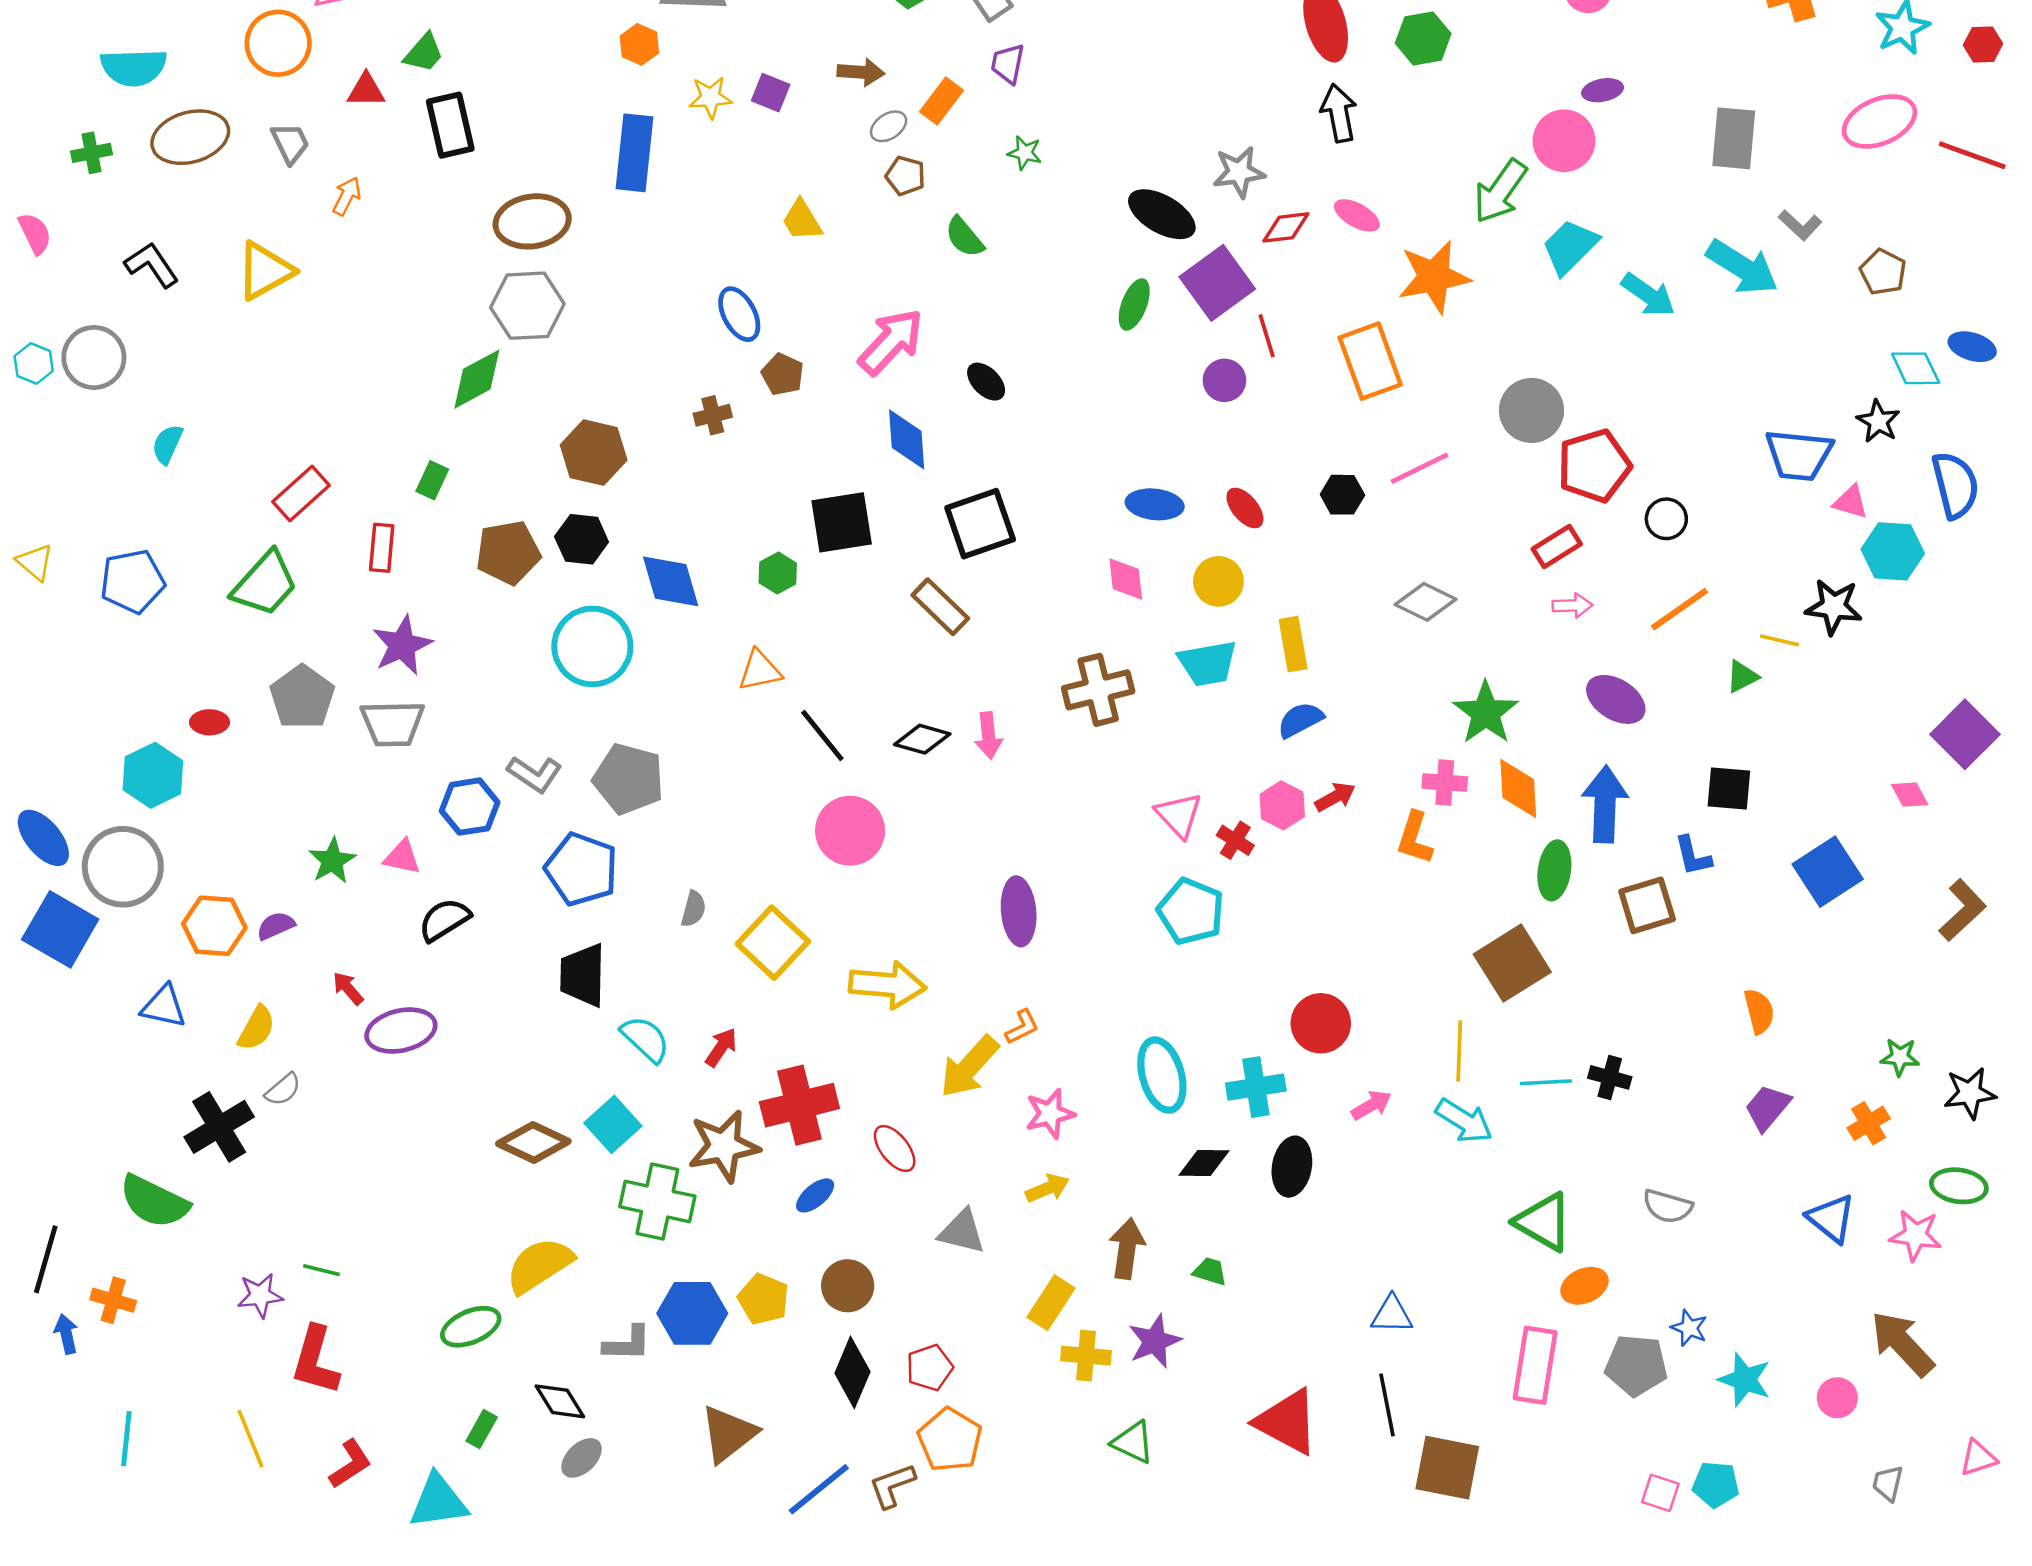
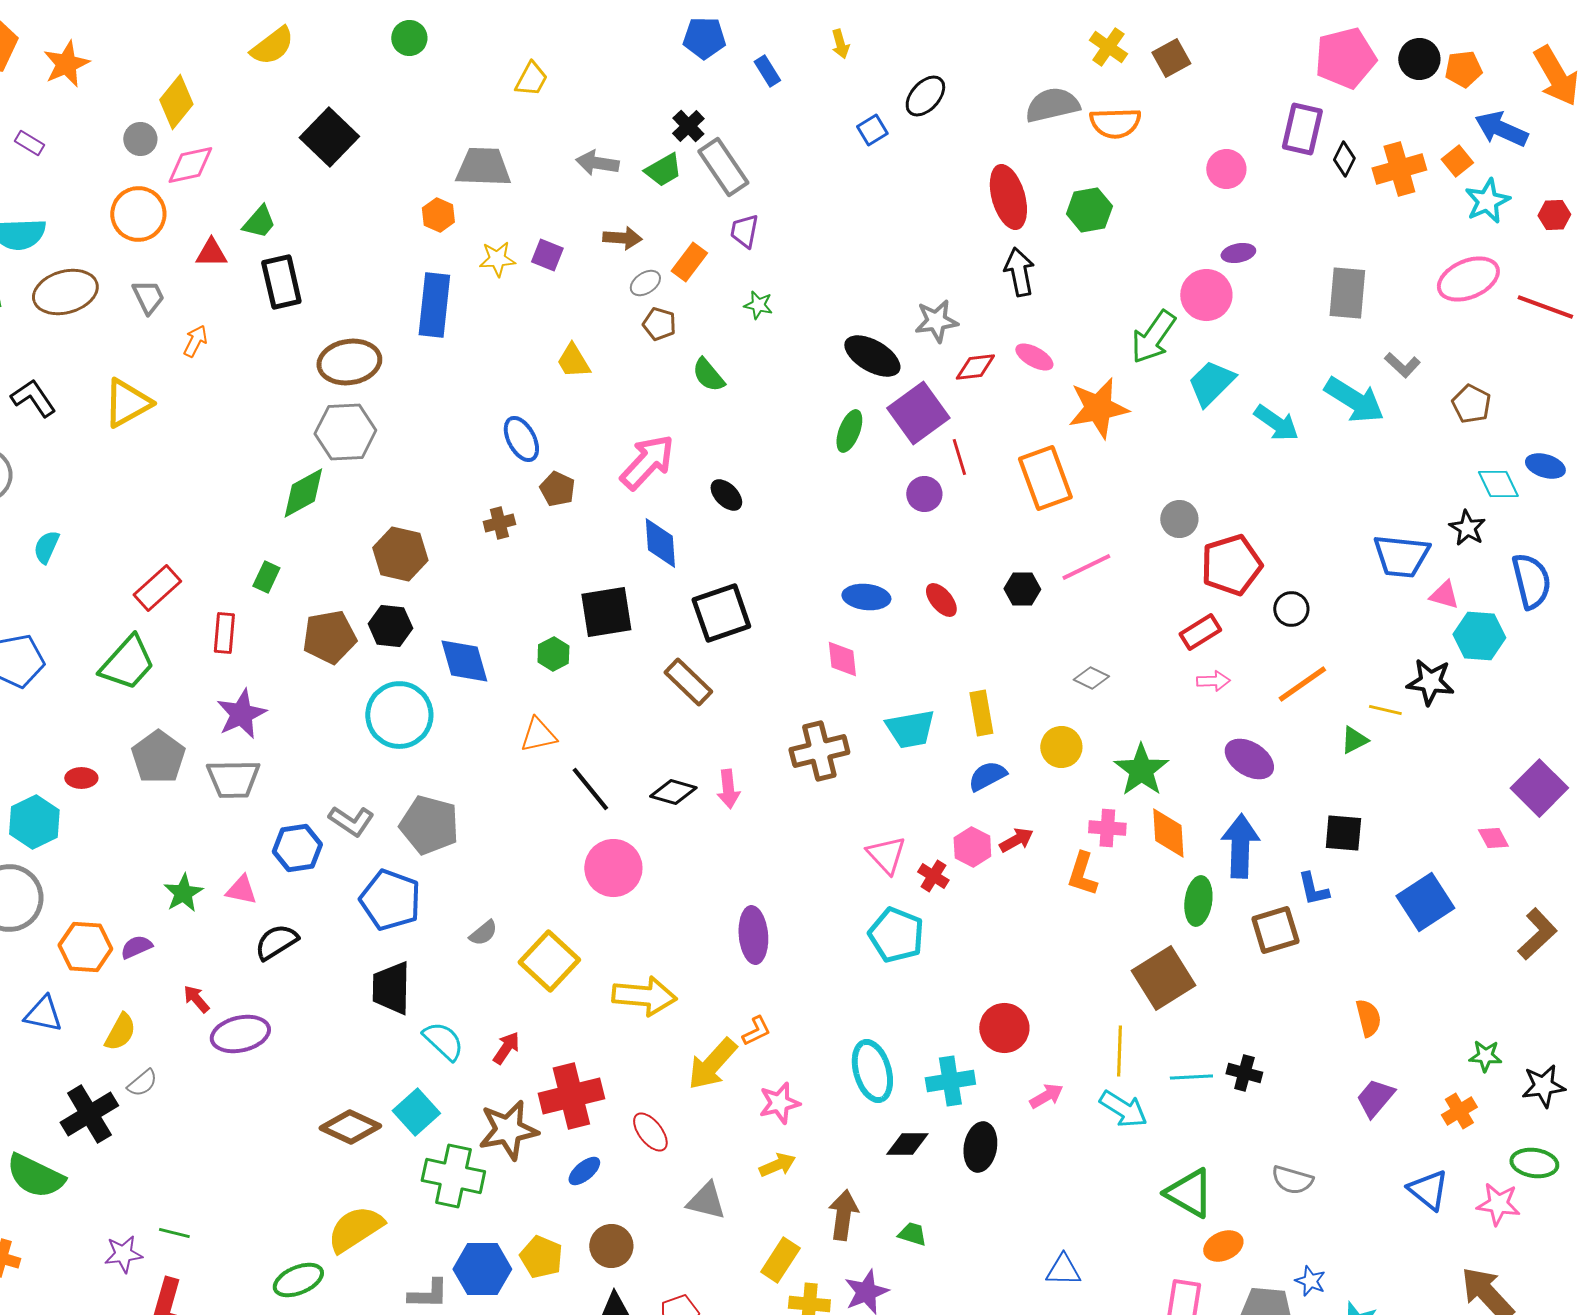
gray circle: (1531, 410) -> (1179, 519), size x0.7
yellow circle: (1218, 581) -> (1061, 747), moved
gray diamond: (1426, 602) -> (1091, 678), size x0.7
gray semicircle: (694, 909) -> (483, 933), turned 36

